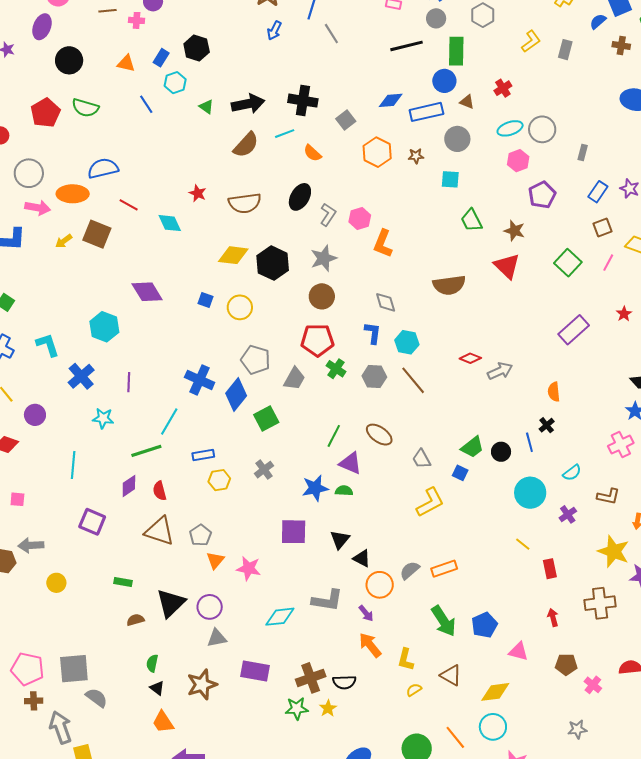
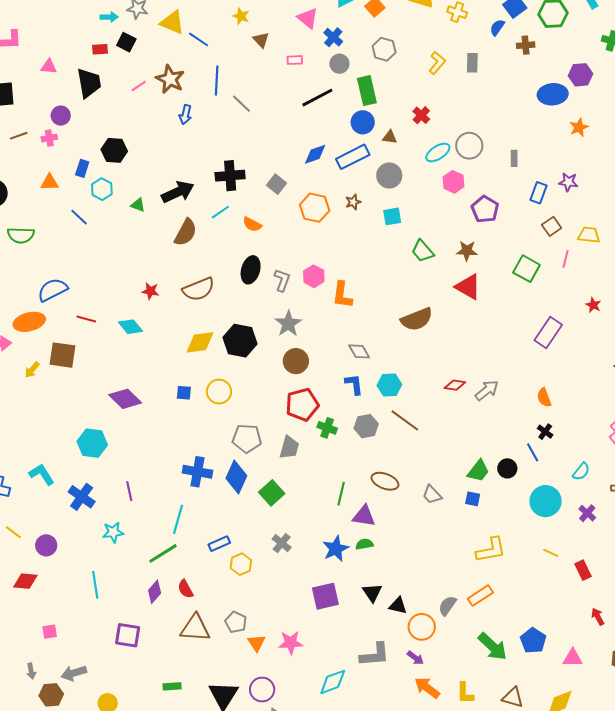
yellow L-shape: (430, 502) -> (491, 550), moved, turned 32

